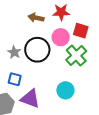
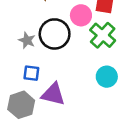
cyan circle: (65, 90) -> (107, 77), moved

